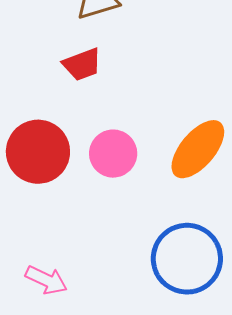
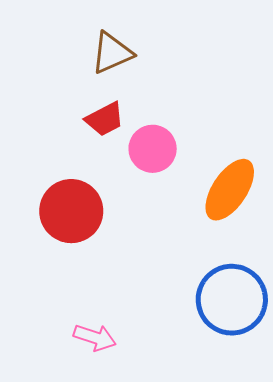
pink circle: (113, 154) -> (153, 149), moved

